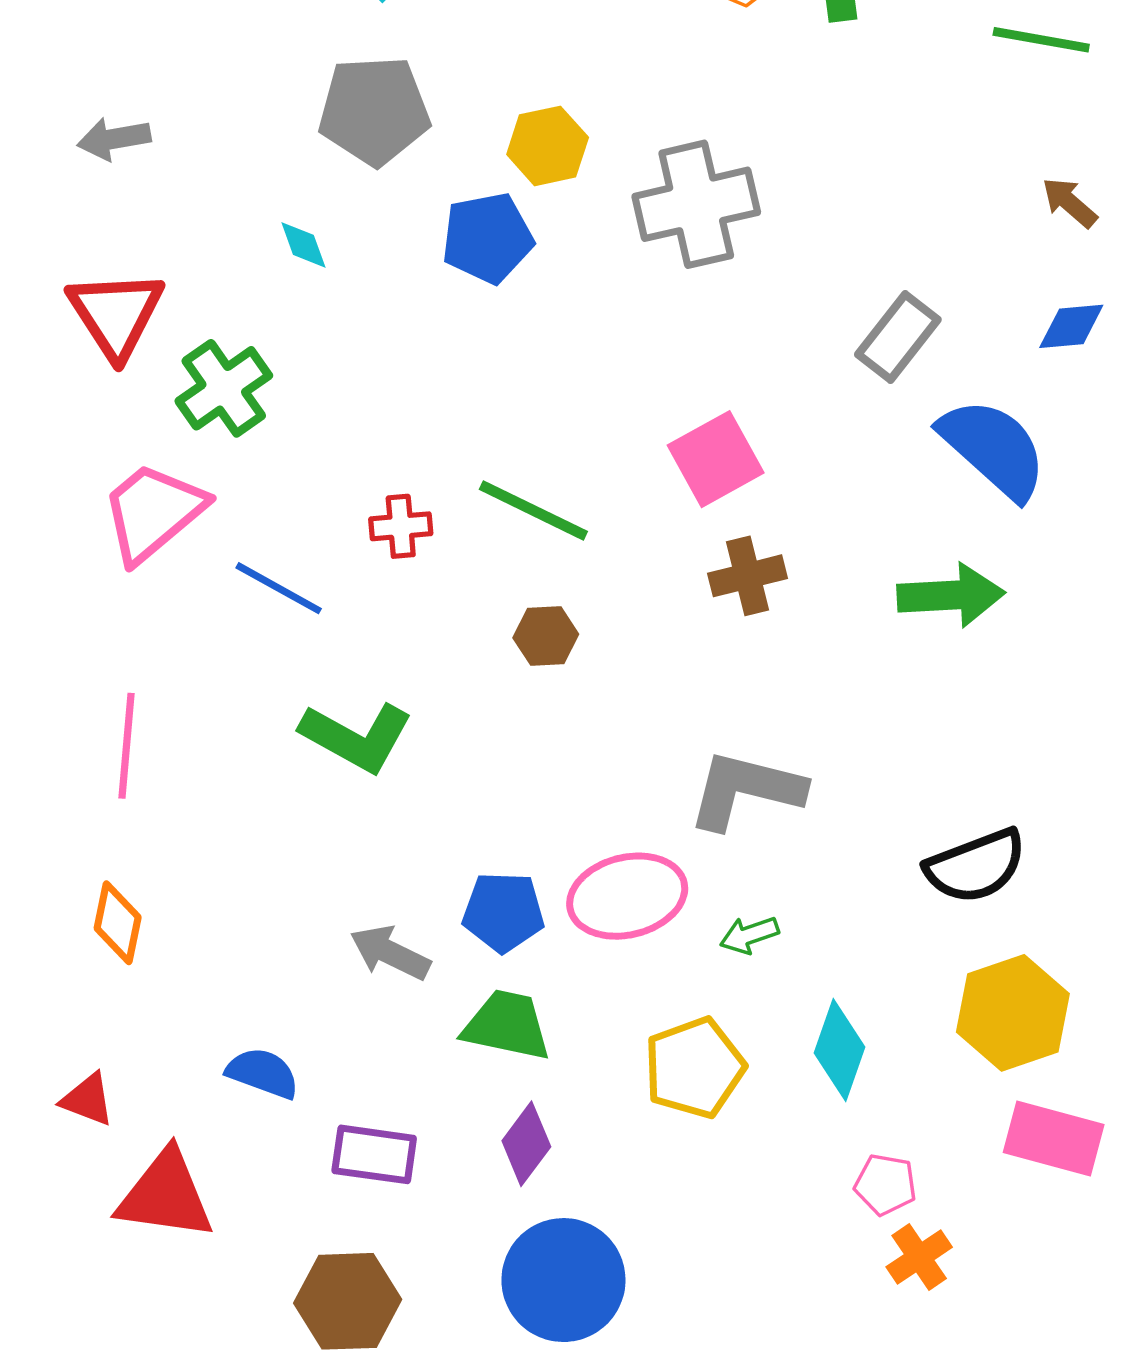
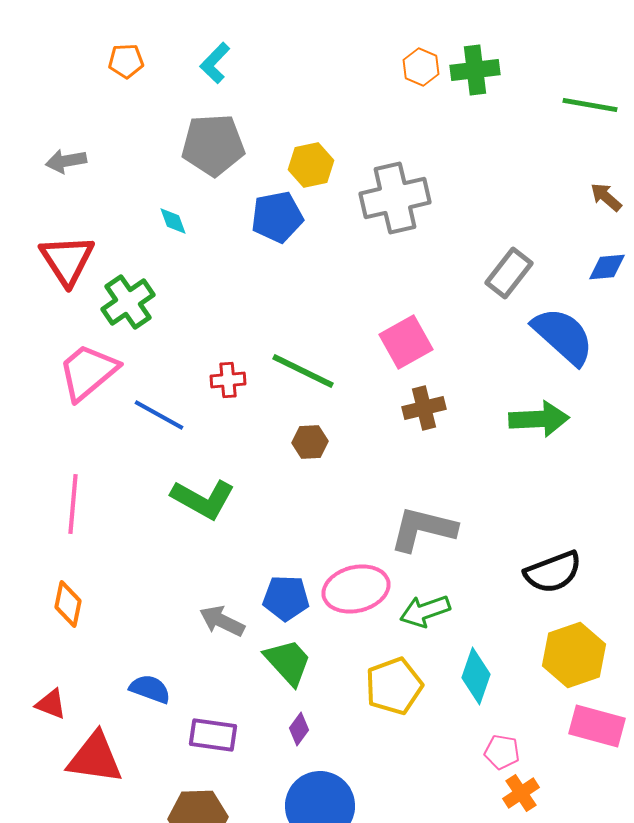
green arrow: (749, 935) -> (425, 611), size x1.5
green trapezoid: (507, 1025) -> (288, 662), turned 36
purple diamond: (526, 1144) -> (299, 729), size x0.7

